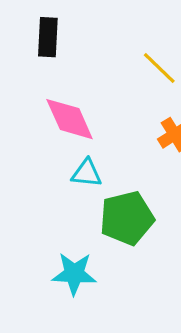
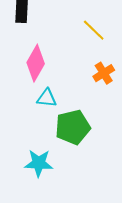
pink diamond: (70, 119) -> (36, 63), turned 54

